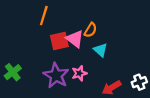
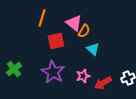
pink triangle: (75, 39) -> (74, 23), moved
pink star: (79, 73) -> (83, 76), moved

